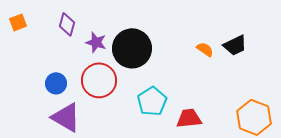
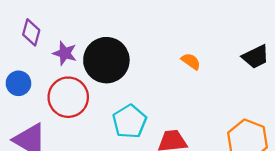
black trapezoid: (235, 45) -> (256, 57), moved
blue circle: (56, 83) -> (18, 83), moved

